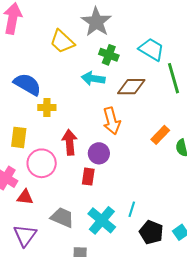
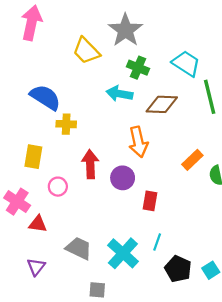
pink circle: (42, 163) -> (58, 187), size x0.6
red rectangle: (88, 177) -> (150, 201), moved
purple triangle: (25, 235) -> (36, 267), size x0.7

